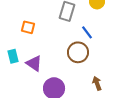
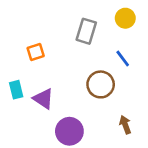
orange square: (28, 27) -> (36, 52), turned -32
blue line: (87, 32) -> (123, 58), moved

